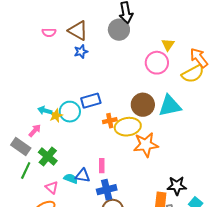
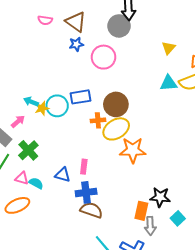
pink circle: (157, 63) -> (104, 57), moved
brown circle: (143, 105) -> (116, 104), moved
cyan triangle: (170, 106) -> (169, 83), moved, size x0.7
yellow ellipse: (128, 127) -> (116, 129), turned -30
cyan semicircle: (71, 179) -> (36, 183), moved
pink triangle: (52, 188) -> (22, 178), moved, turned -32

